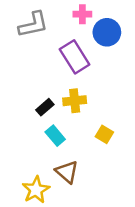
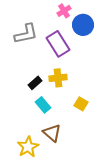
pink cross: (82, 14) -> (64, 11), turned -32
gray L-shape: (33, 25) -> (26, 34), moved

